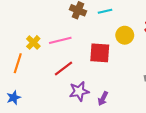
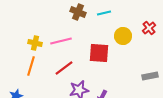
yellow cross: (33, 42) -> (35, 43), turned -32
orange line: (18, 63) -> (31, 66), moved

